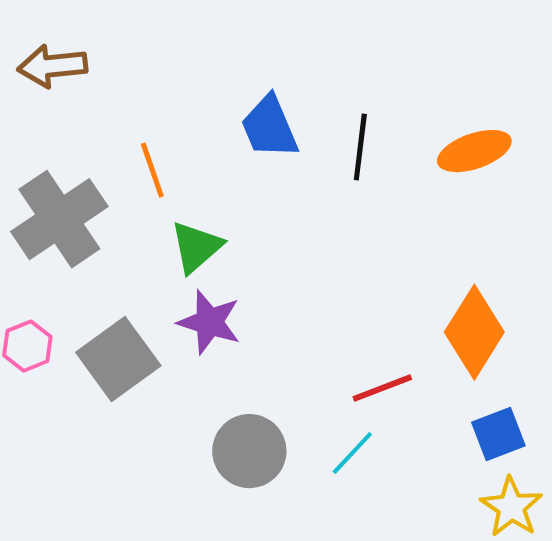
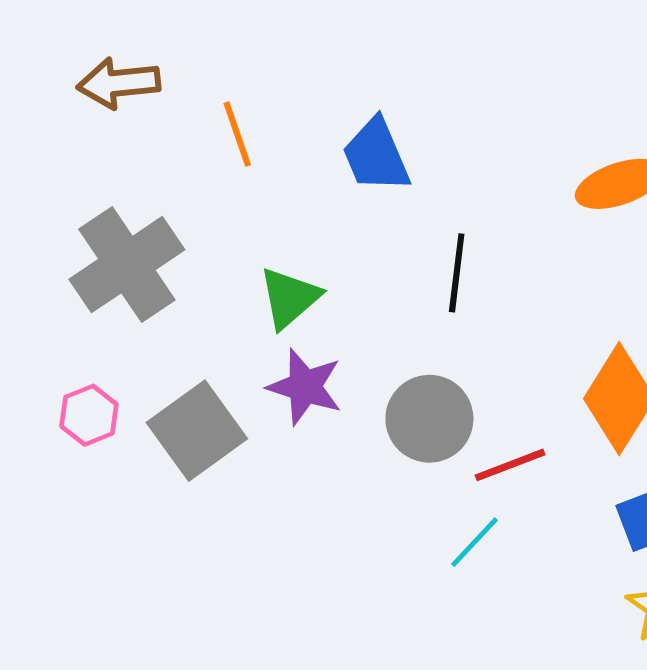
black line: (360, 147) -> (457, 273), moved
orange line: (152, 170) -> (237, 134), moved
gray circle: (249, 451) -> (429, 419), moved

